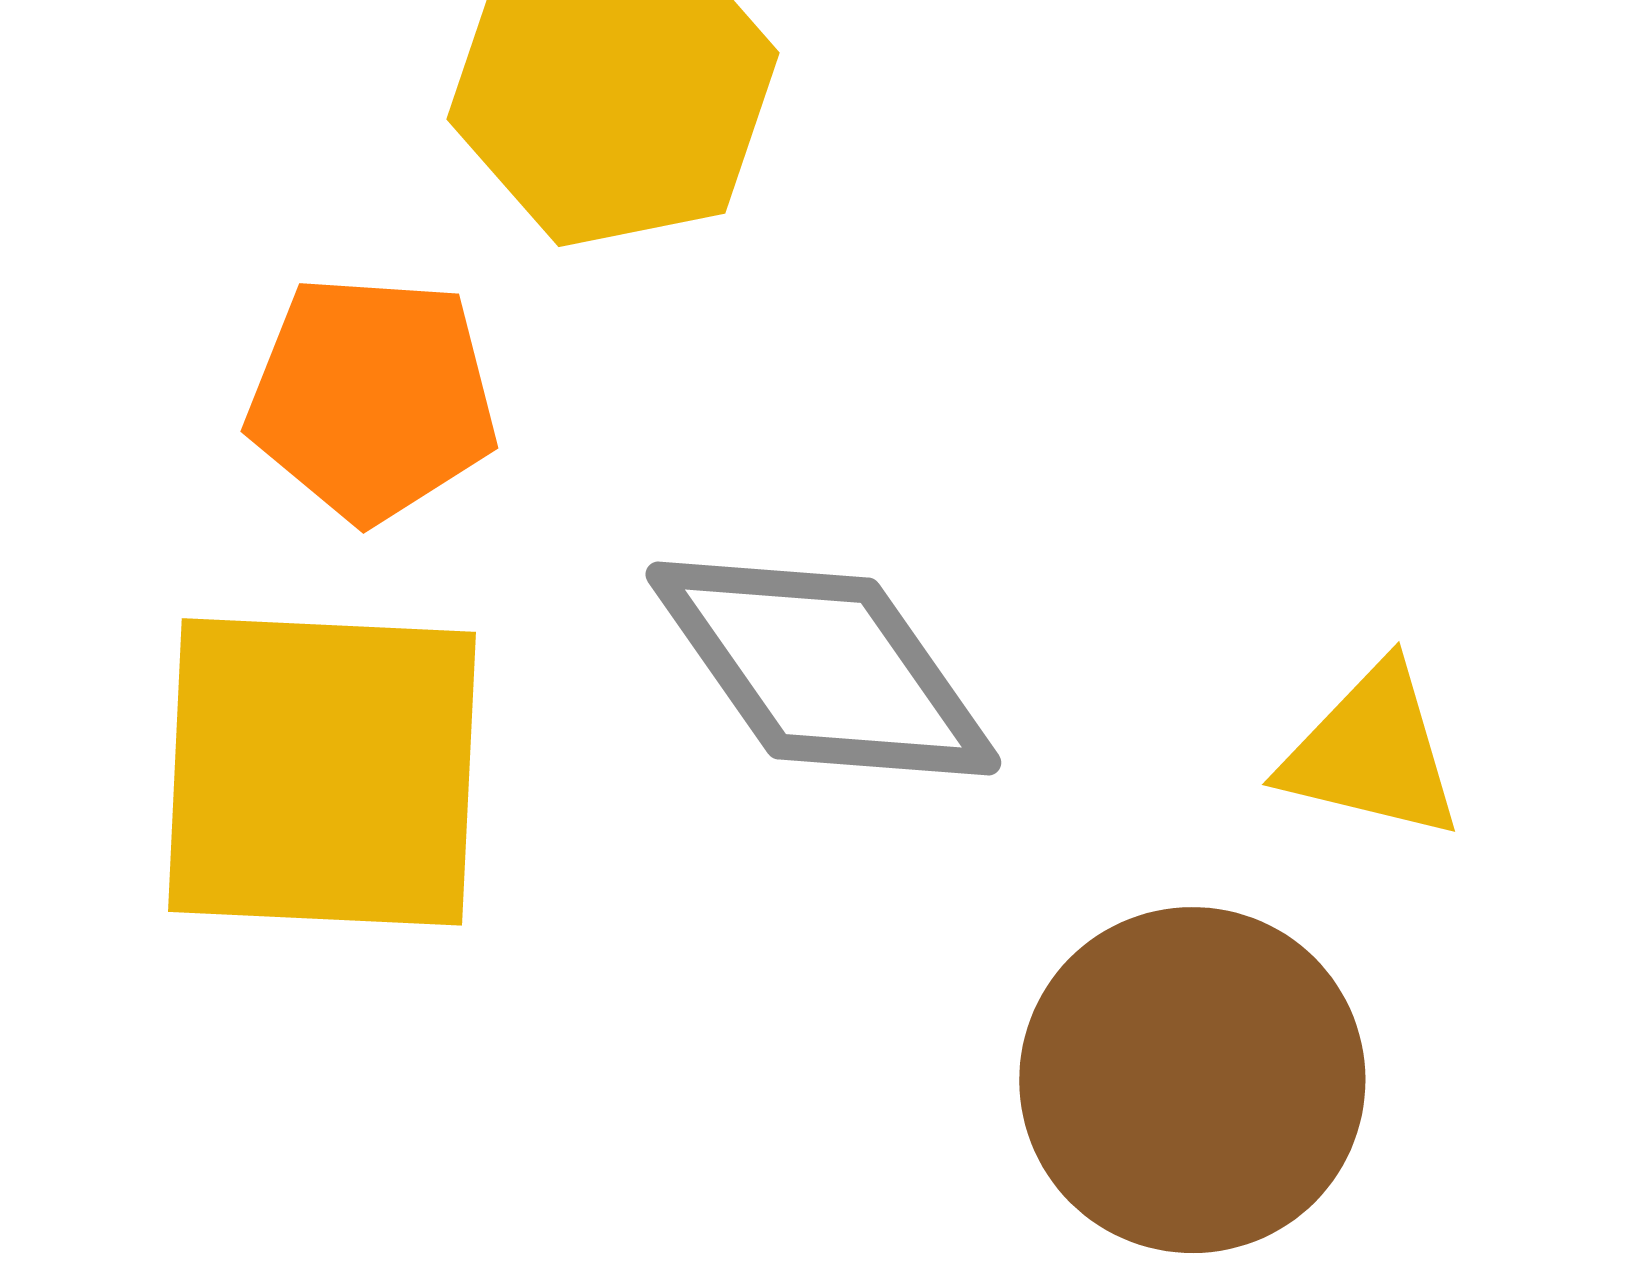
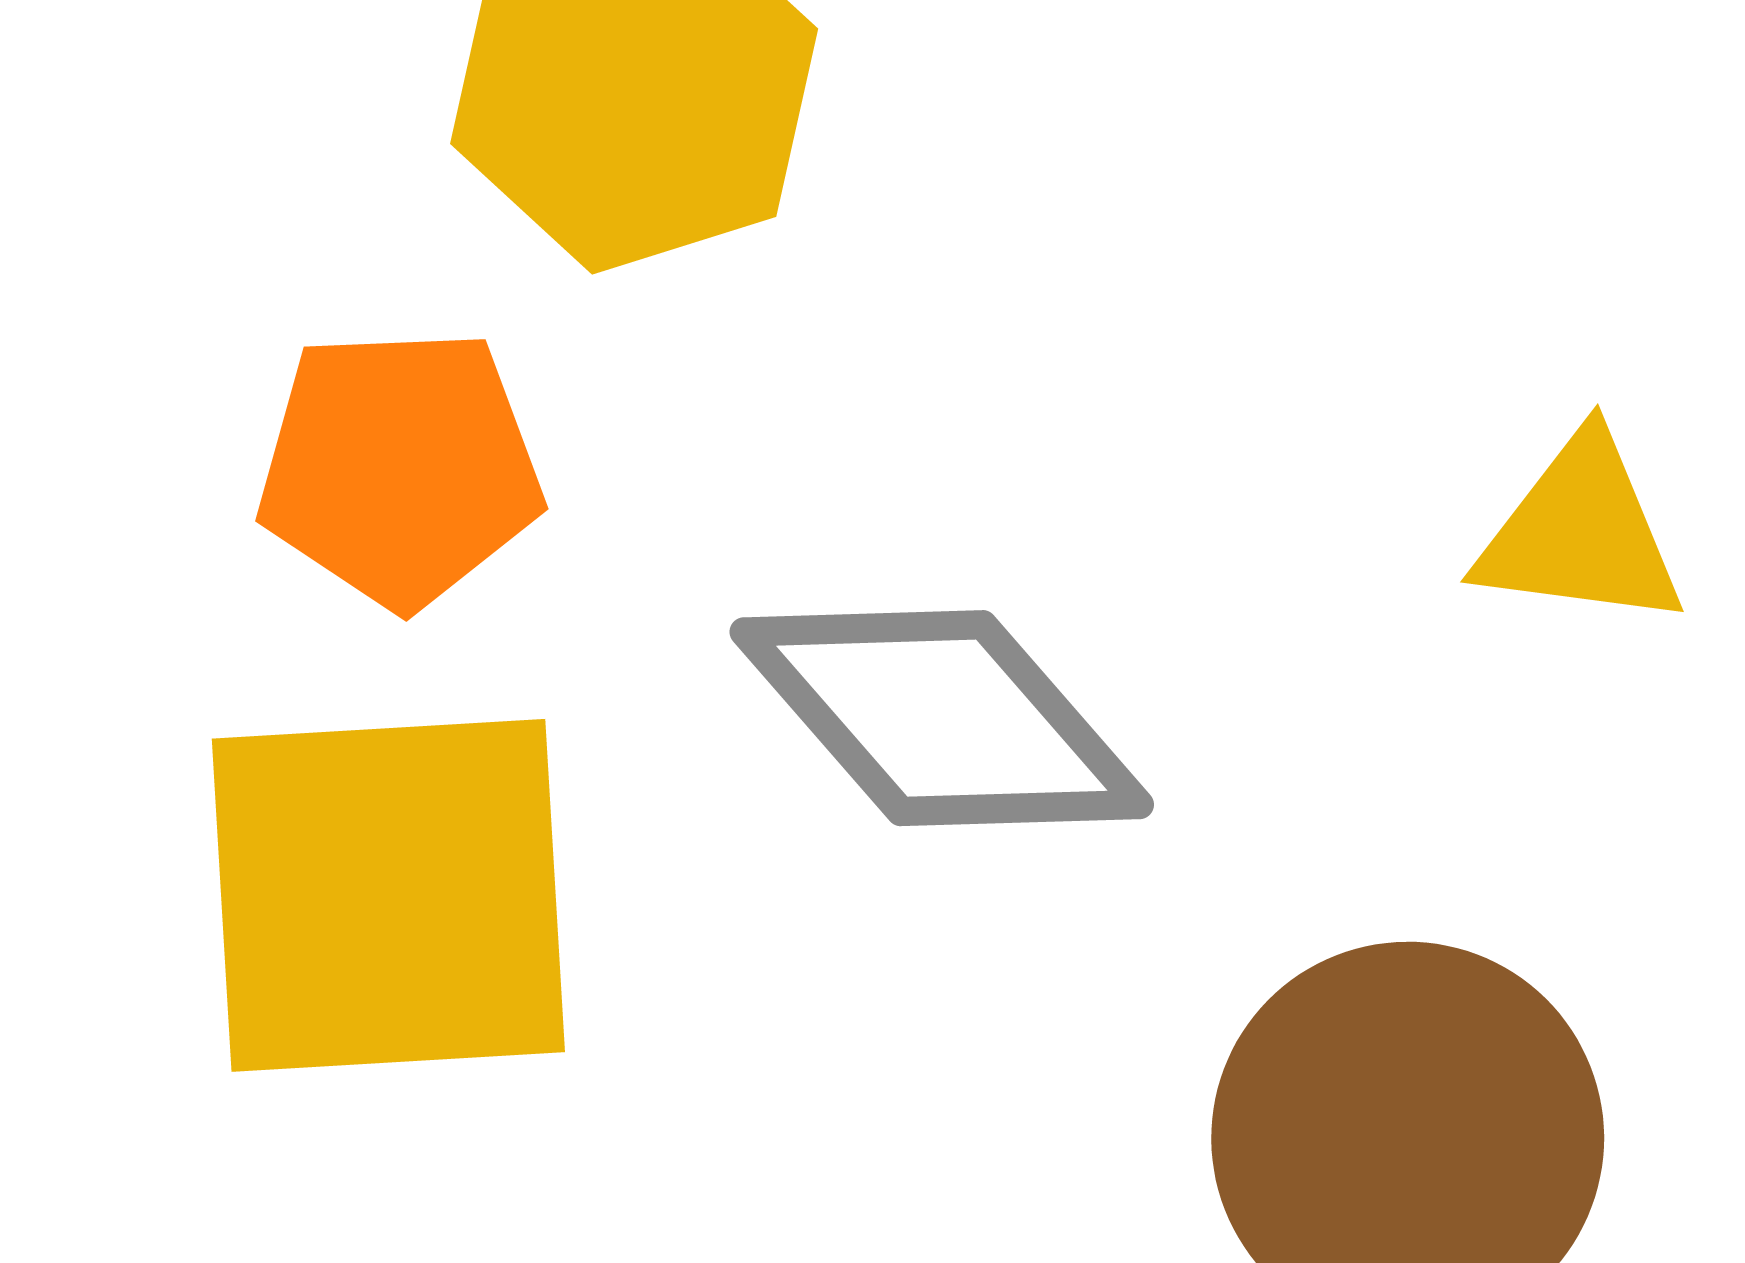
yellow triangle: (1372, 752) -> (1581, 533), moved

